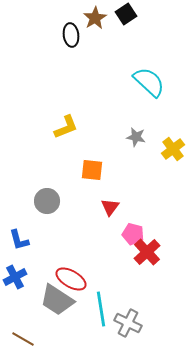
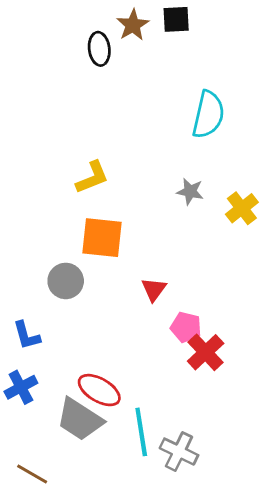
black square: (126, 14) -> (176, 19), turned 30
cyan semicircle: (149, 82) -> (208, 115), turned 60
orange square: (92, 170) -> (102, 238), moved, size x1.4

